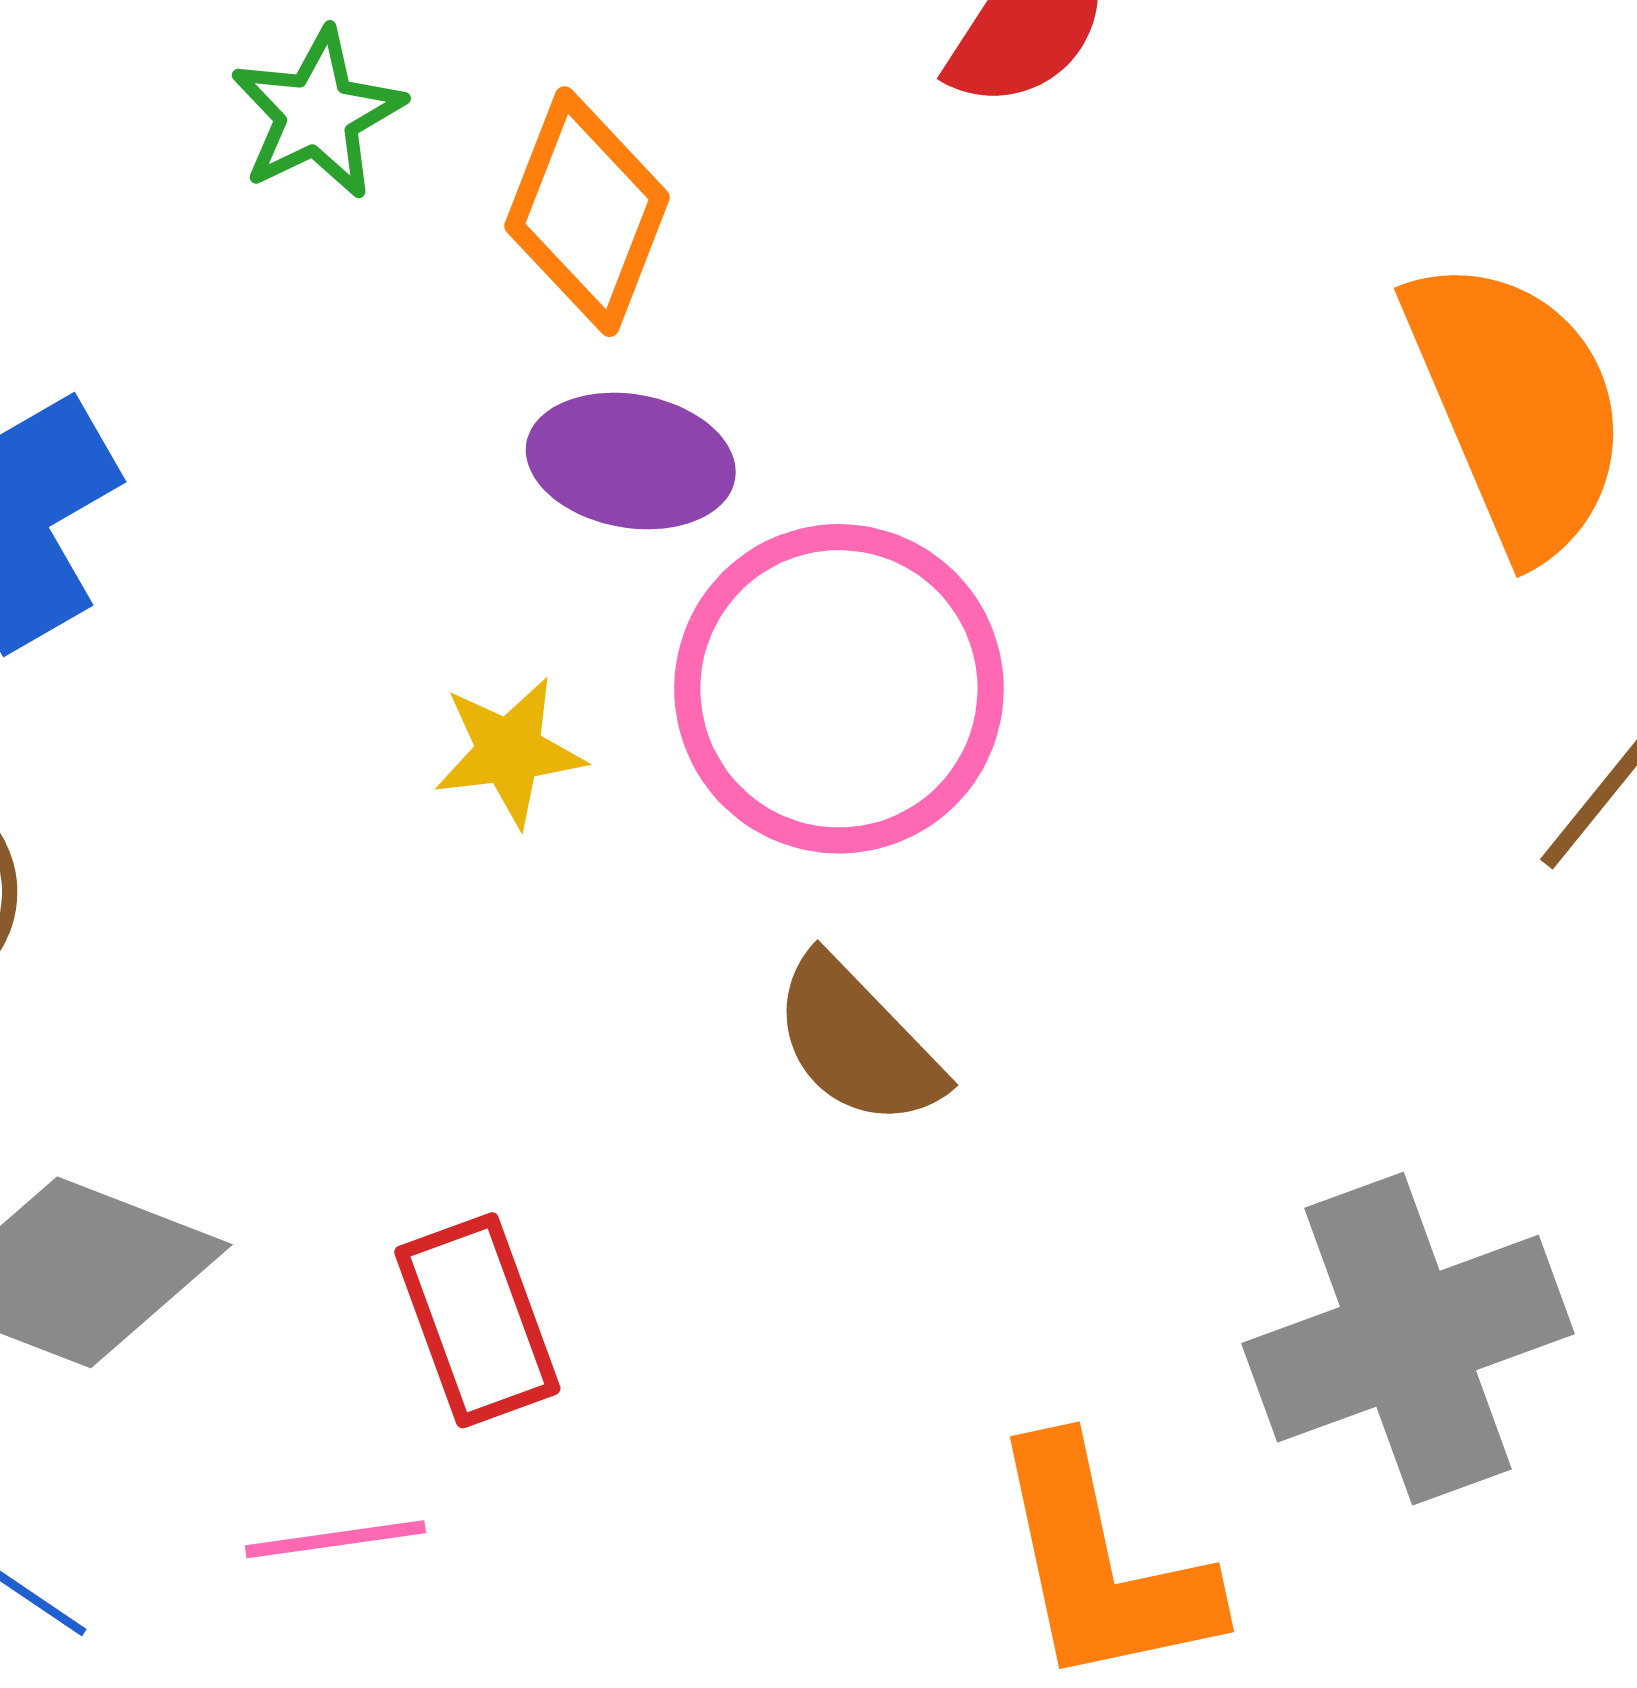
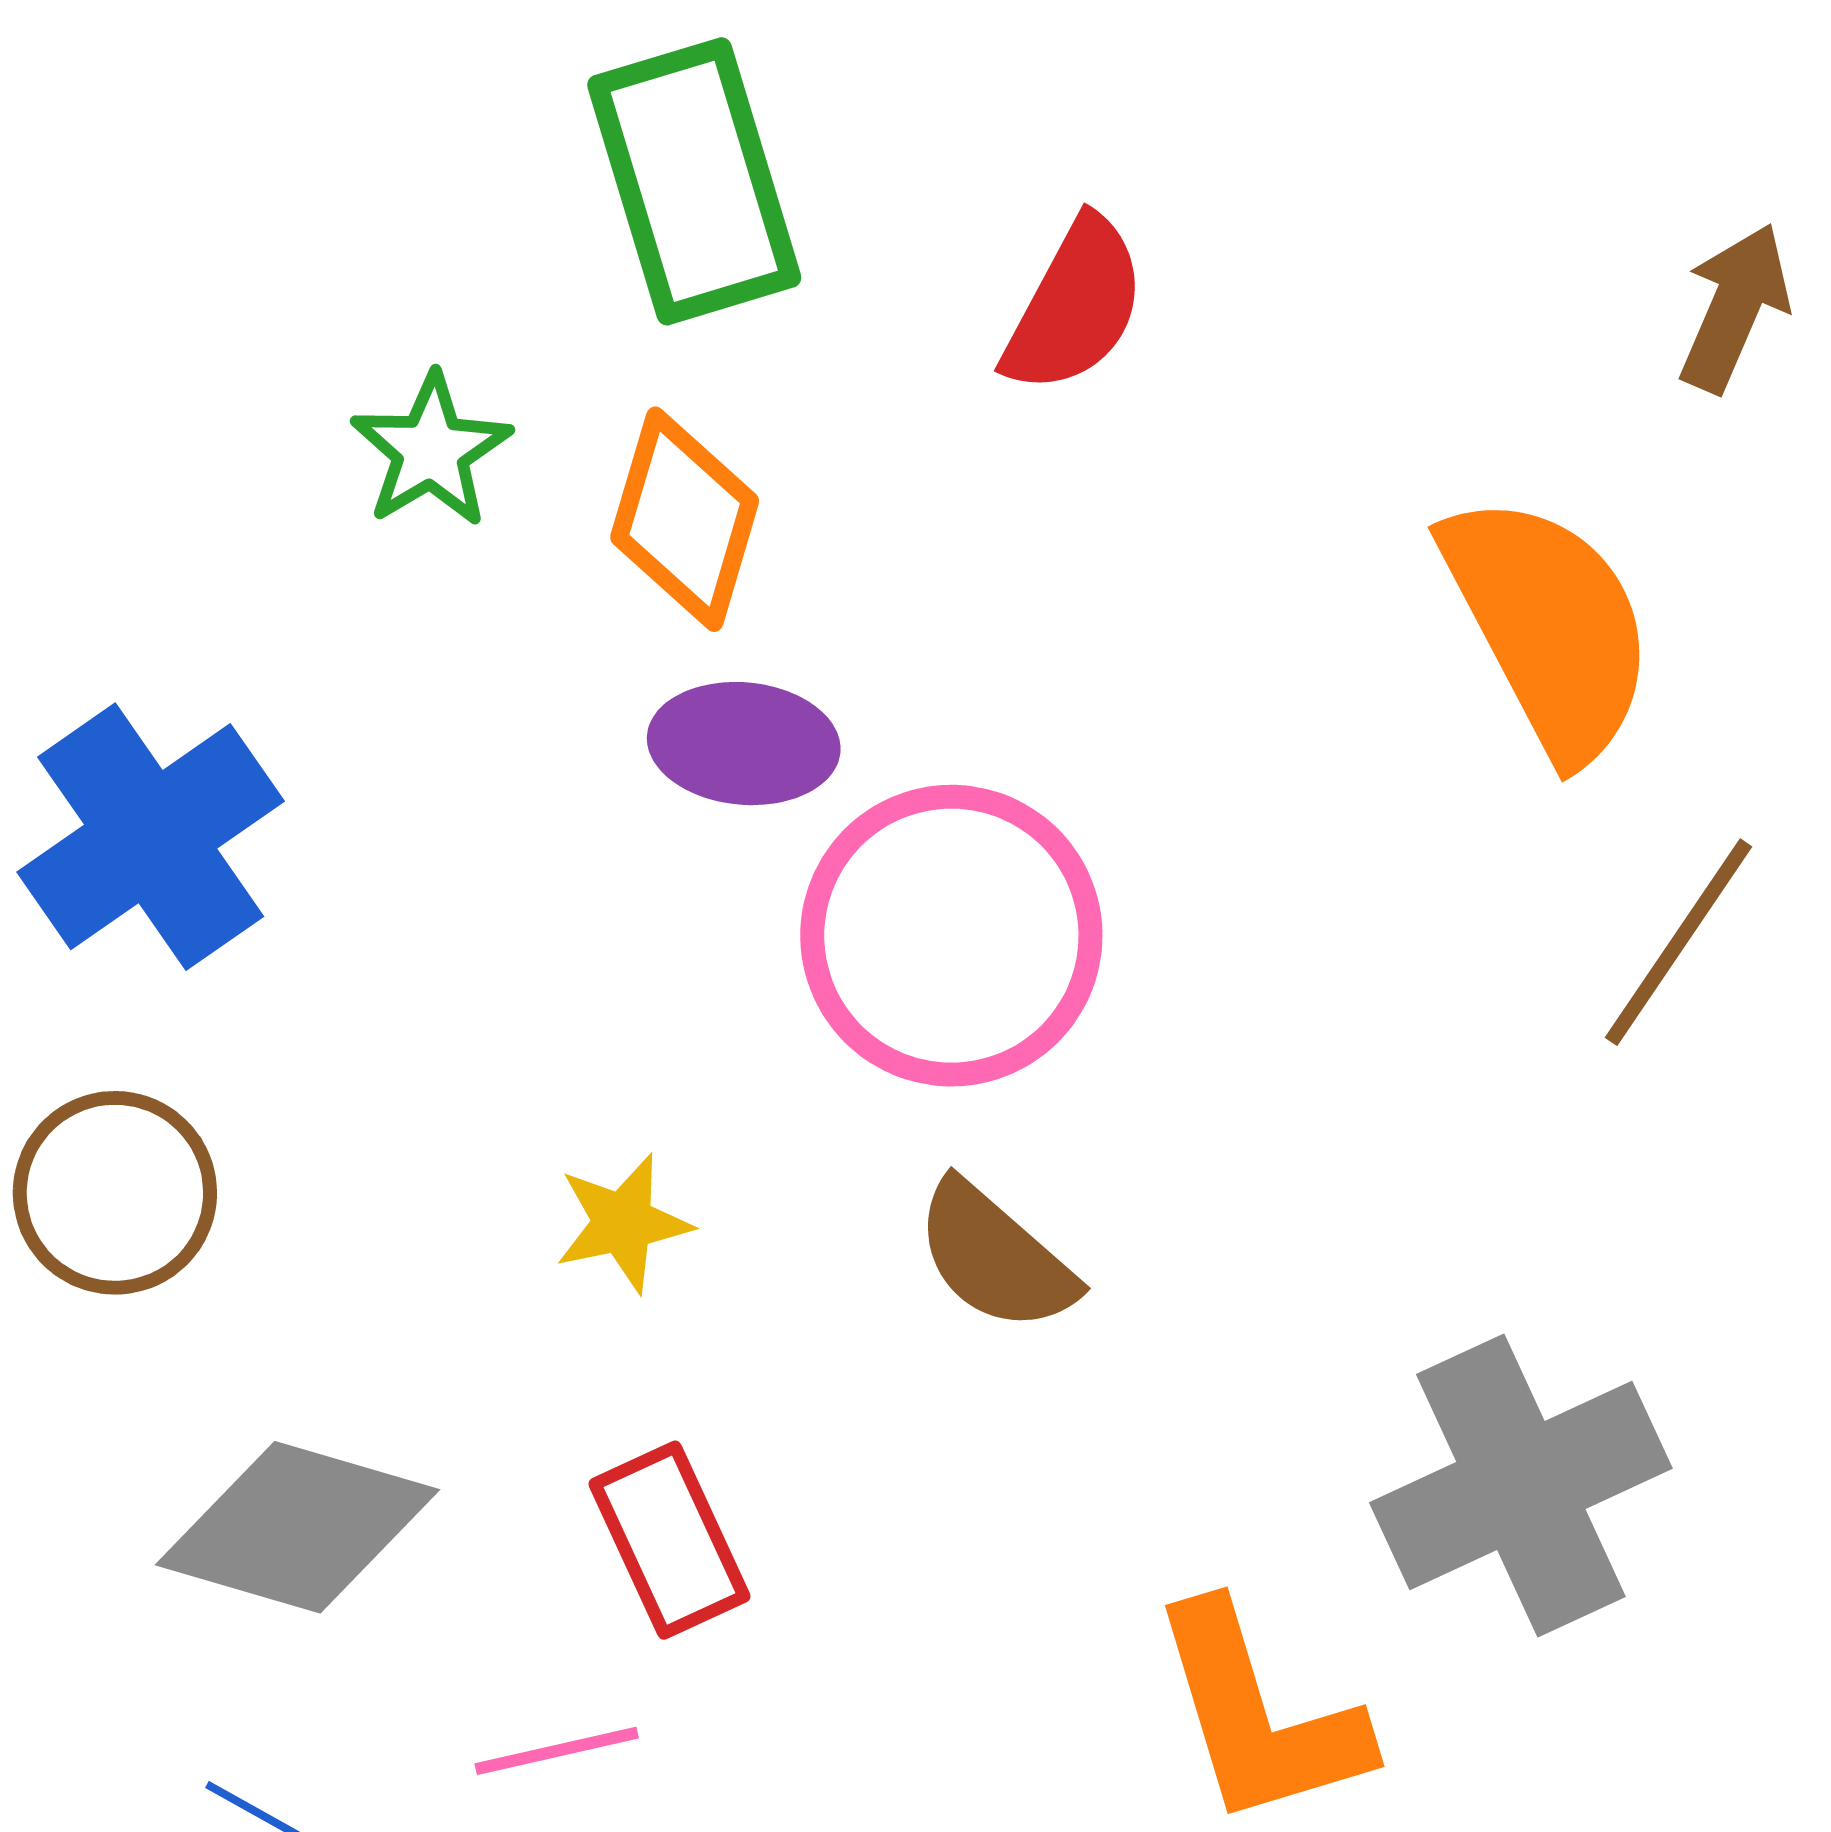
yellow star: (509, 752) -> (623, 1223), moved

